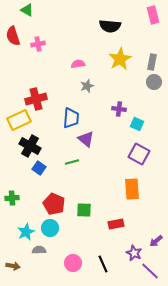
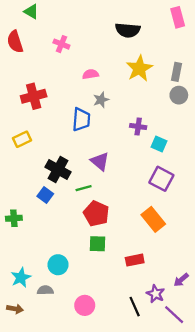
pink cross: (38, 44) -> (61, 44), moved, turned 32
red cross: (36, 99) -> (34, 96), moved
blue trapezoid: (71, 118) -> (81, 120), moved
yellow rectangle: (19, 120) -> (22, 139), size x0.7
black cross: (30, 146) -> (58, 169), moved
orange rectangle: (132, 189) -> (153, 219), turned -35
green cross: (12, 198) -> (14, 218), moved
red pentagon: (54, 204) -> (96, 214), moved
cyan star: (26, 232) -> (21, 278), moved
black line: (103, 264) -> (135, 307), moved

